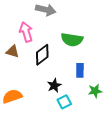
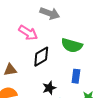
pink arrow: (26, 32) -> (28, 33), turned 132
brown triangle: (13, 51) -> (10, 70), moved, turned -32

